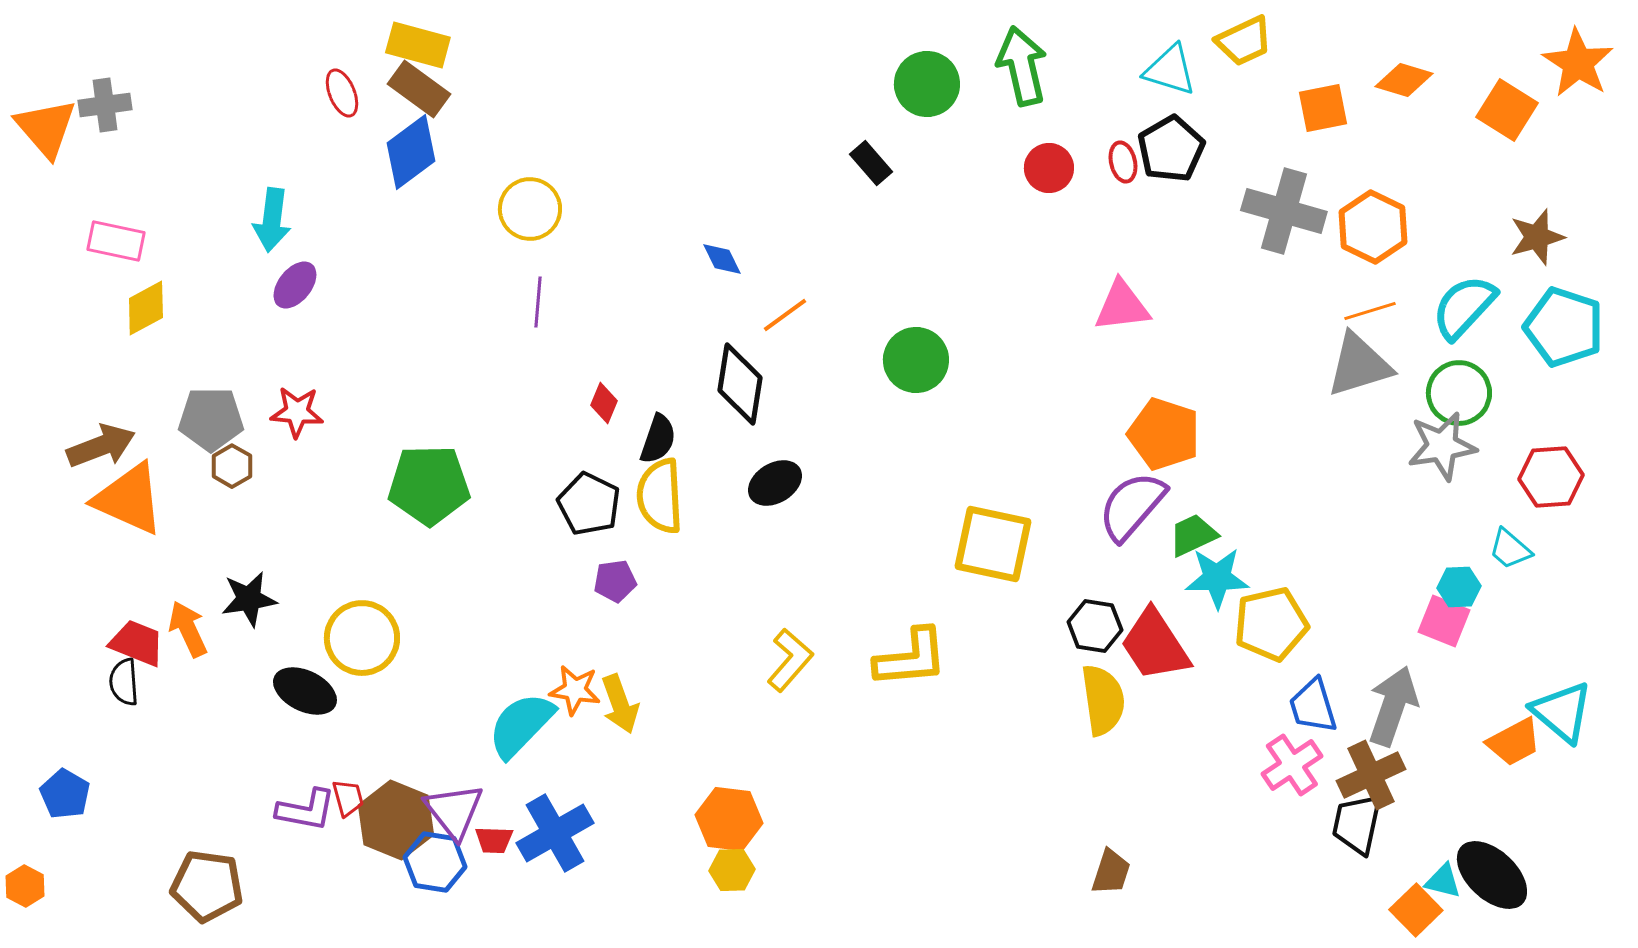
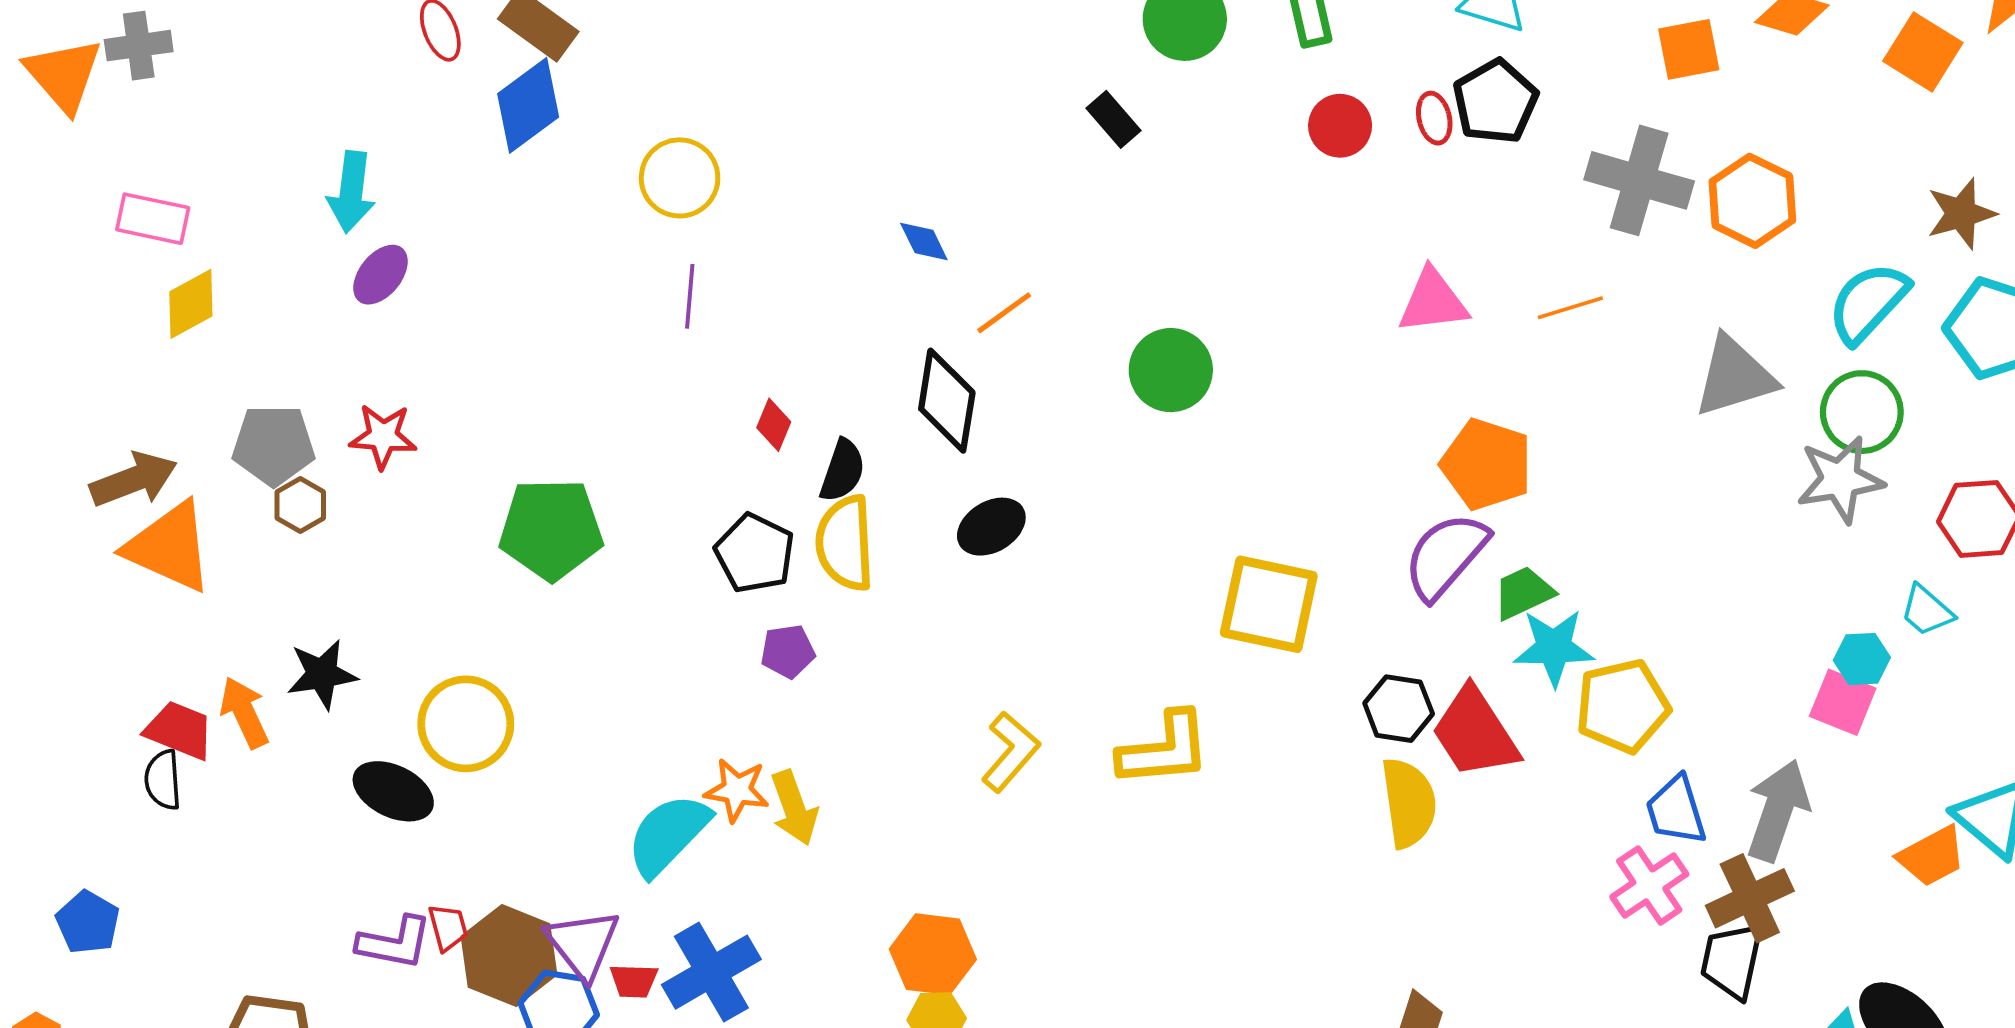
orange line: (1370, 311) -> (1570, 308), moved

